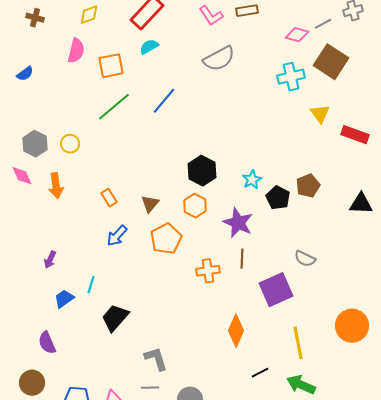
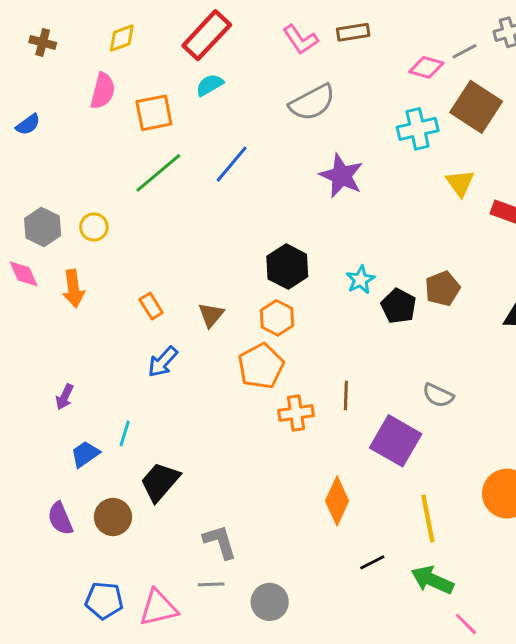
purple star: (238, 223) -> (341, 176), moved
orange pentagon: (166, 239) -> (261, 366), moved
purple square: (276, 290) -> (396, 441), turned -36
brown circle: (32, 383) -> (113, 517), moved

